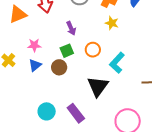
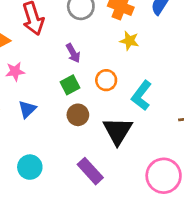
pink star: (34, 45) -> (15, 71), moved
brown circle: (59, 67) -> (78, 115), moved
cyan circle: (47, 111) -> (30, 167), moved

